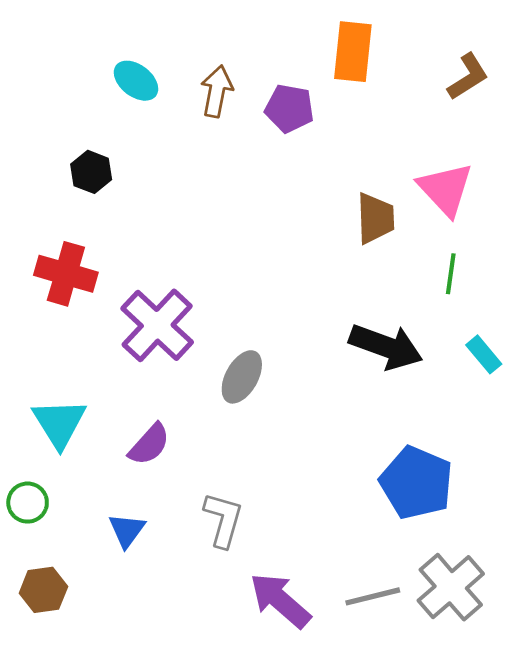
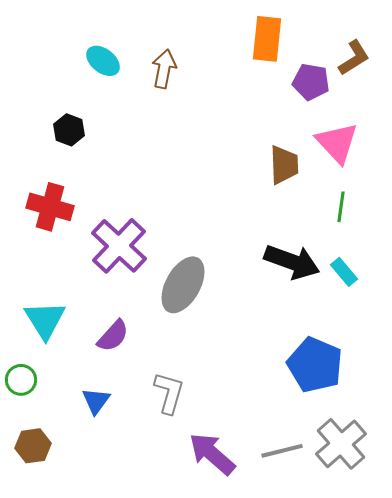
purple pentagon: (289, 108) -> (311, 82), moved
cyan rectangle: (484, 354) -> (344, 272), moved
gray ellipse: (242, 377) -> (183, 285), size x1.4

